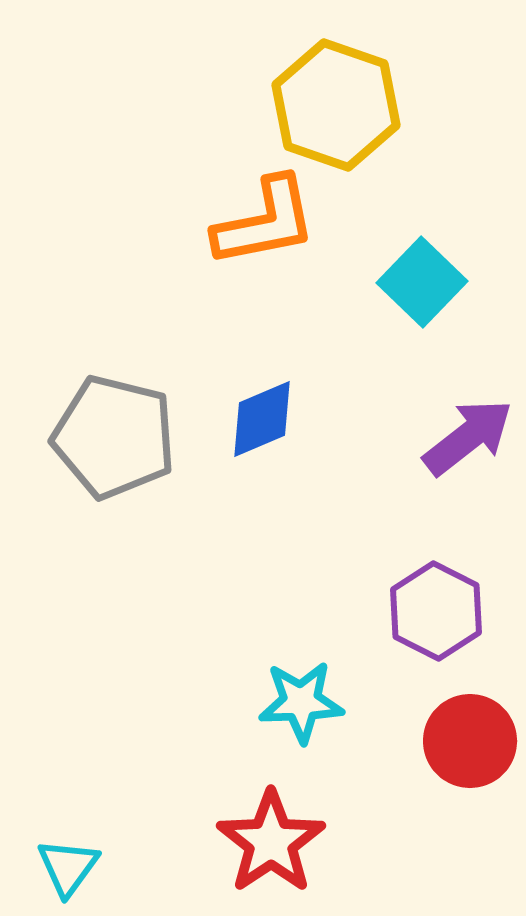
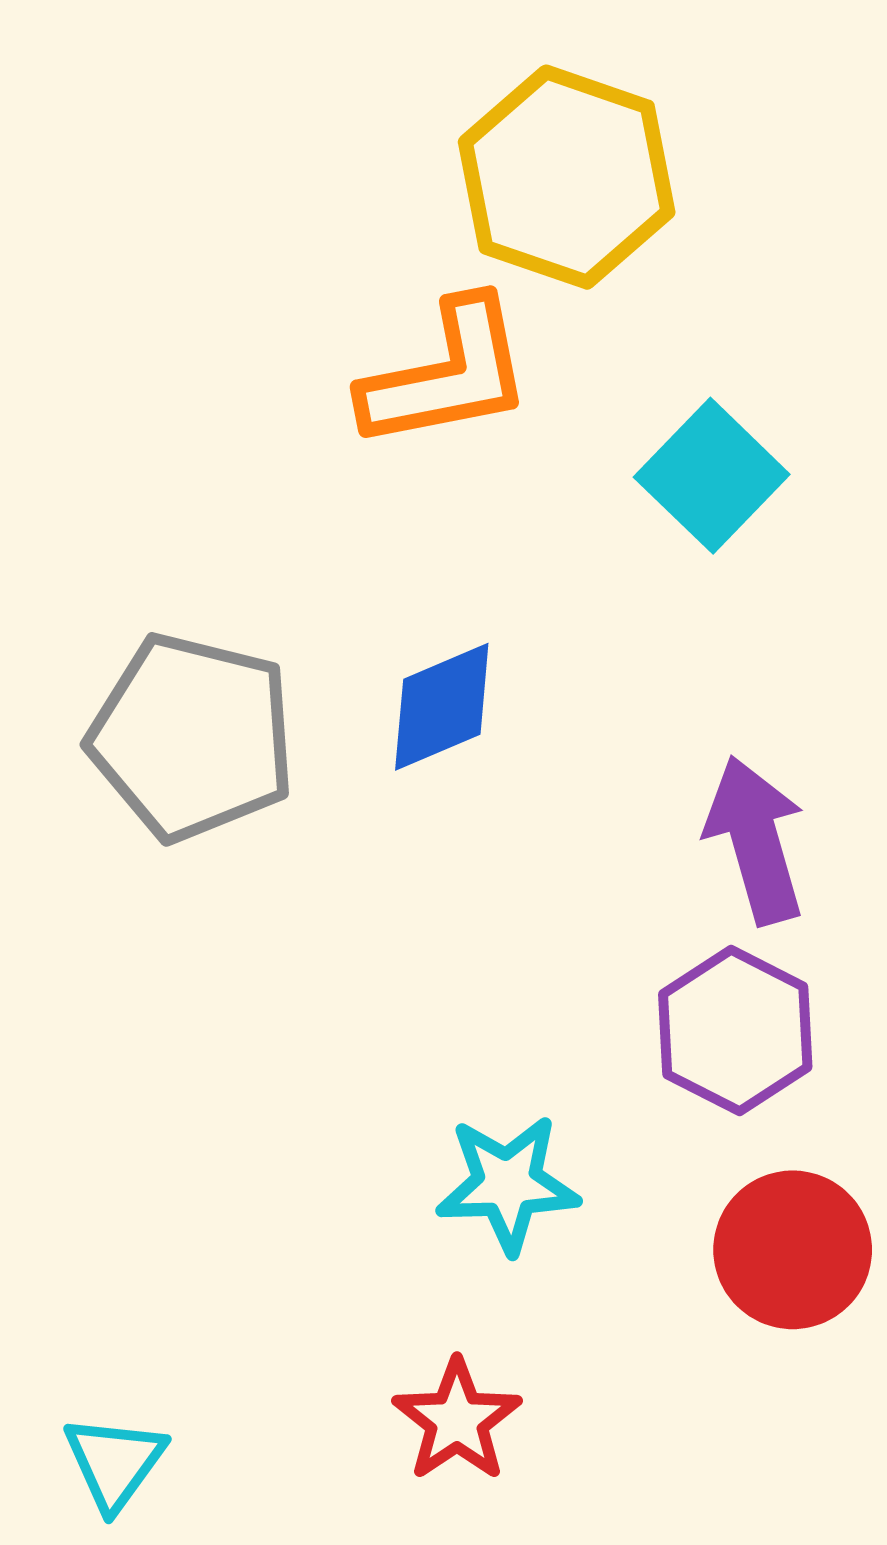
purple arrow: (468, 437) -> (756, 840), moved, turned -68
red star: (271, 842) -> (457, 1420), size x0.7

